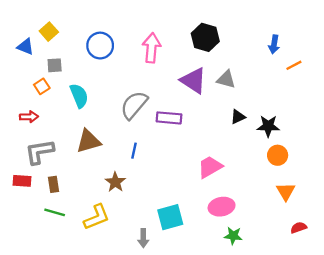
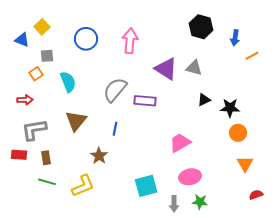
black hexagon: (205, 37) -> (201, 27), moved
brown triangle: (88, 141) -> (76, 121), turned -35
gray arrow: (143, 238) -> (174, 204), moved

